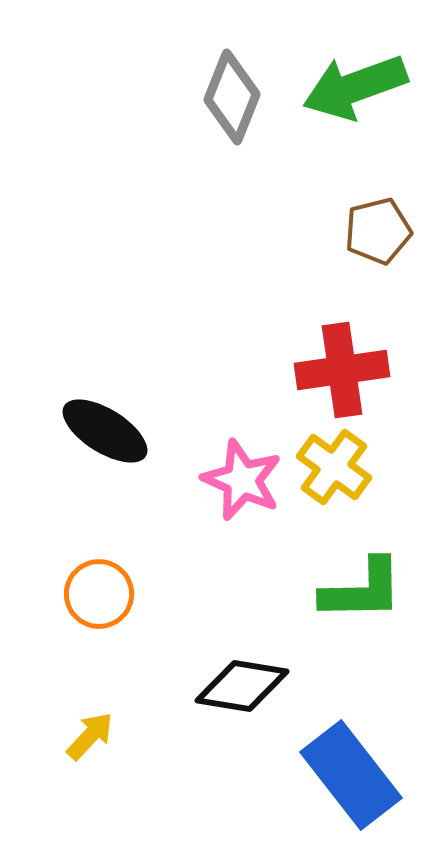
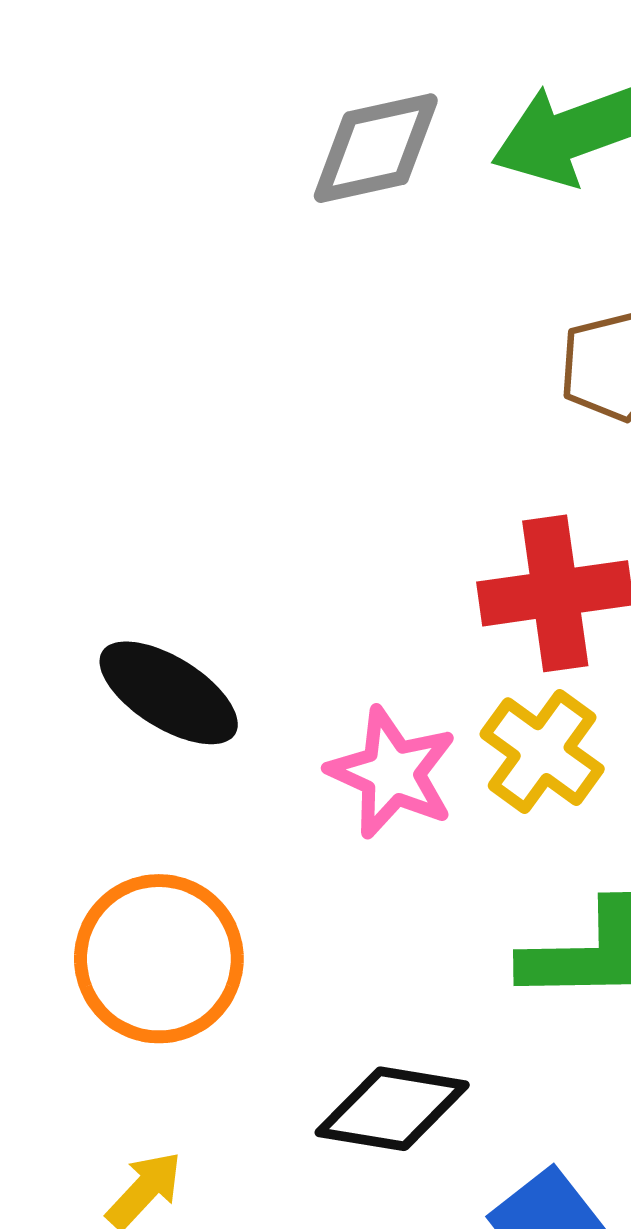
gray diamond: (232, 97) -> (376, 148), turned 56
orange circle: (99, 594) -> (159, 959), size x1.5

